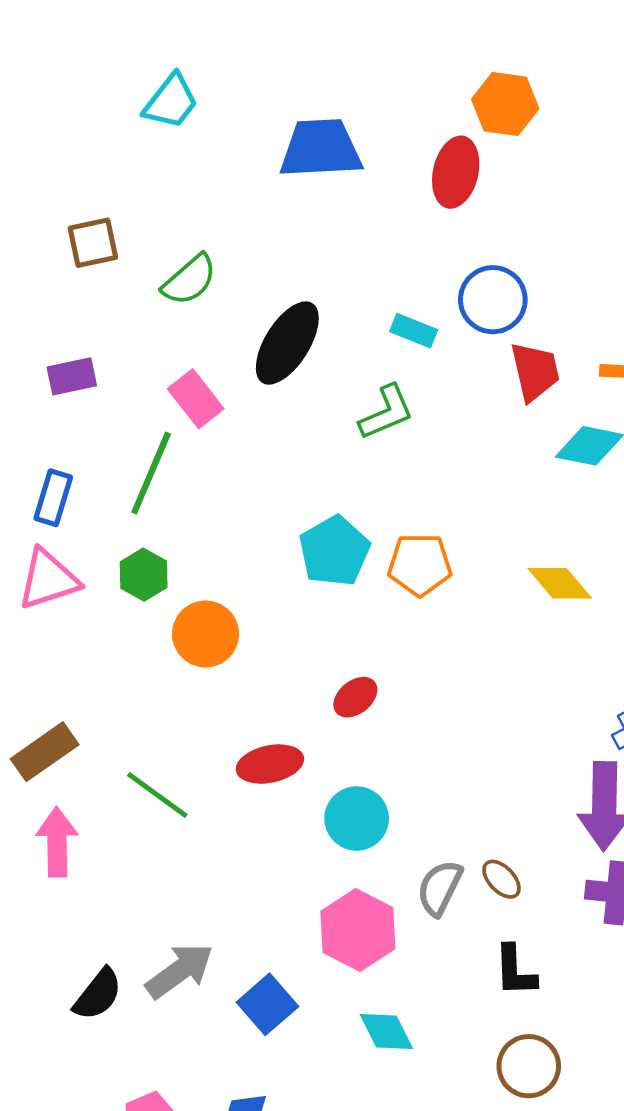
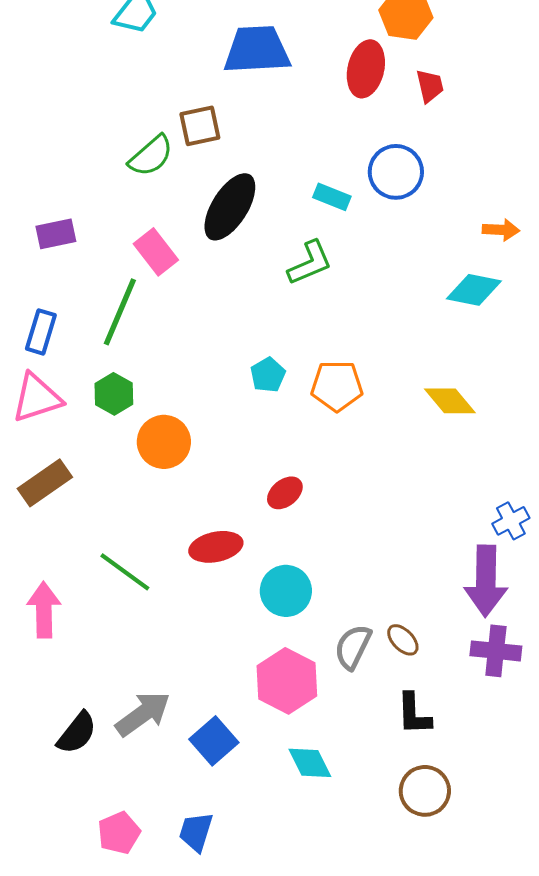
brown square: (93, 243) -> (200, 126), moved
red trapezoid: (535, 371) -> (430, 86), moved, size x0.7
cyan pentagon: (334, 551) -> (268, 375), size x0.6
brown rectangle: (45, 752) -> (45, 483), moved

